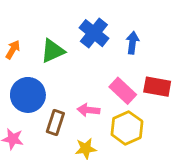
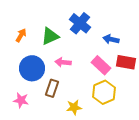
blue arrow: (132, 43) -> (111, 39), moved, turned -84
pink arrow: (88, 110) -> (63, 62), moved

